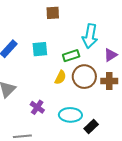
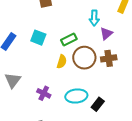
cyan arrow: (90, 36) -> (94, 18), moved, size x0.7
cyan square: (40, 49) -> (38, 38), turned 35

